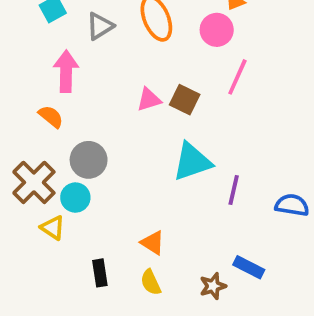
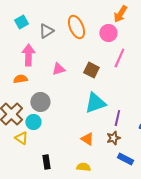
pink triangle: (149, 100) -> (58, 69), moved
orange semicircle: (51, 117) -> (20, 79), turned -48
orange triangle: (153, 243) -> (87, 139), moved
yellow semicircle: (151, 282) -> (83, 167), moved, turned 120
brown star: (213, 286) -> (113, 138), moved

